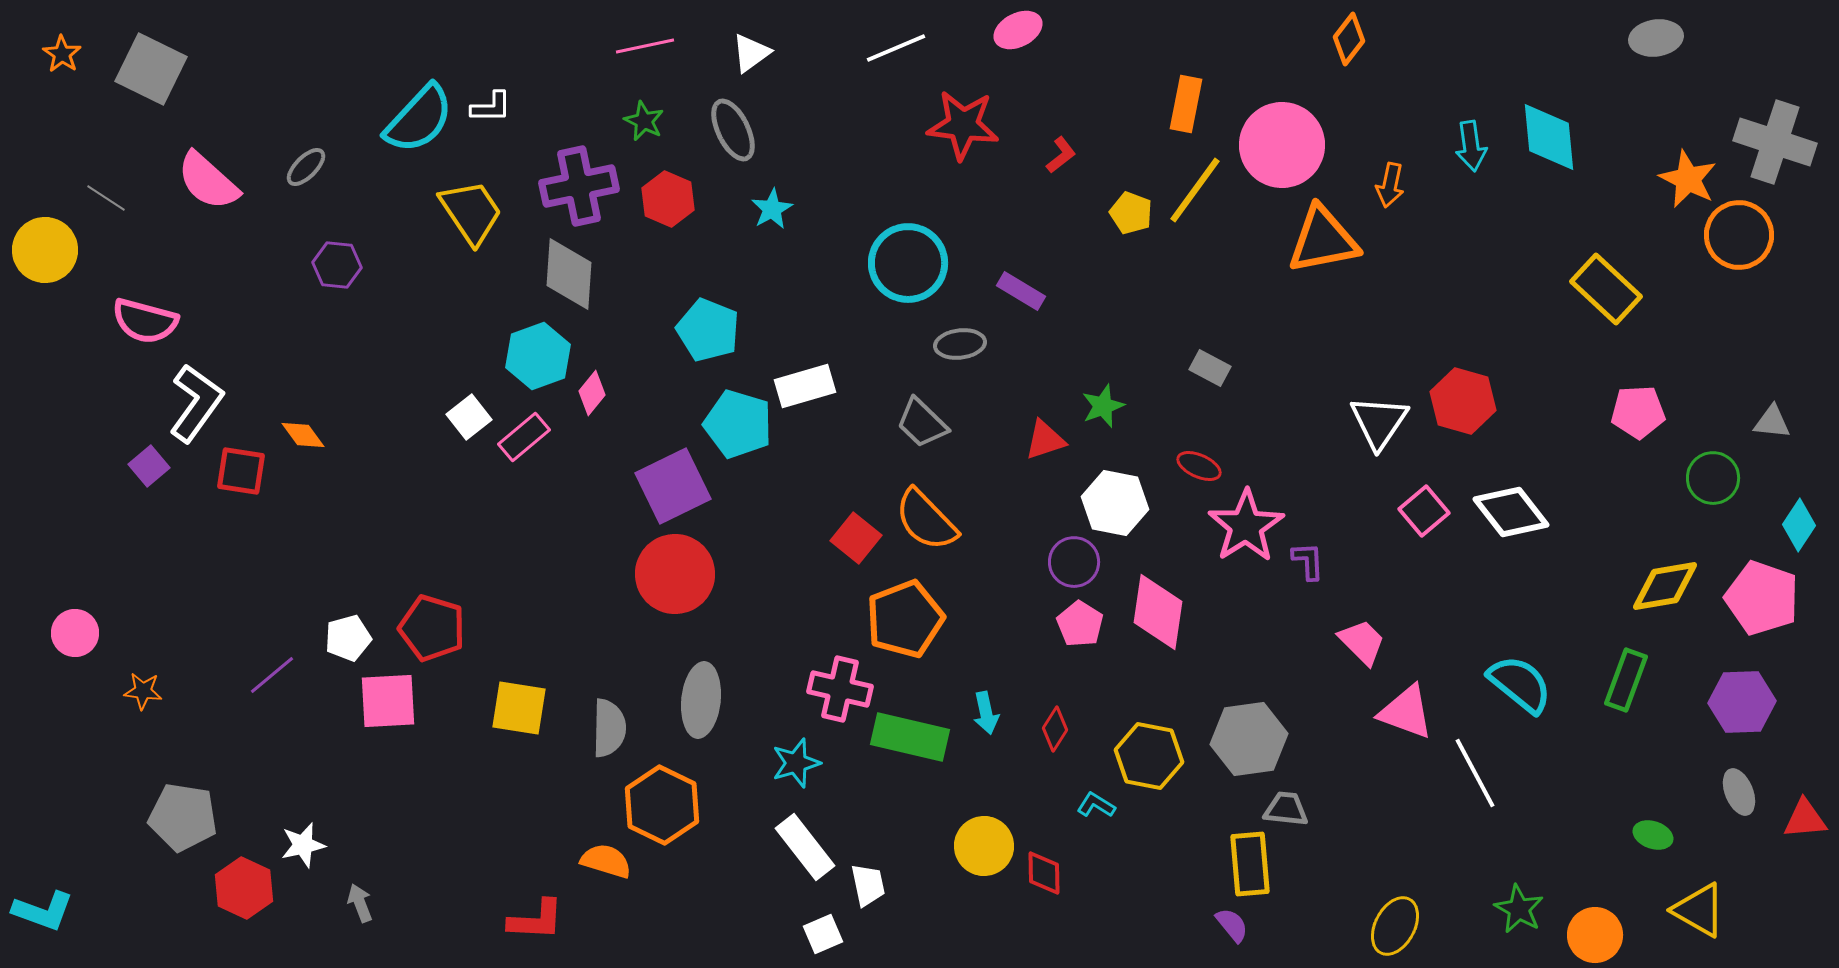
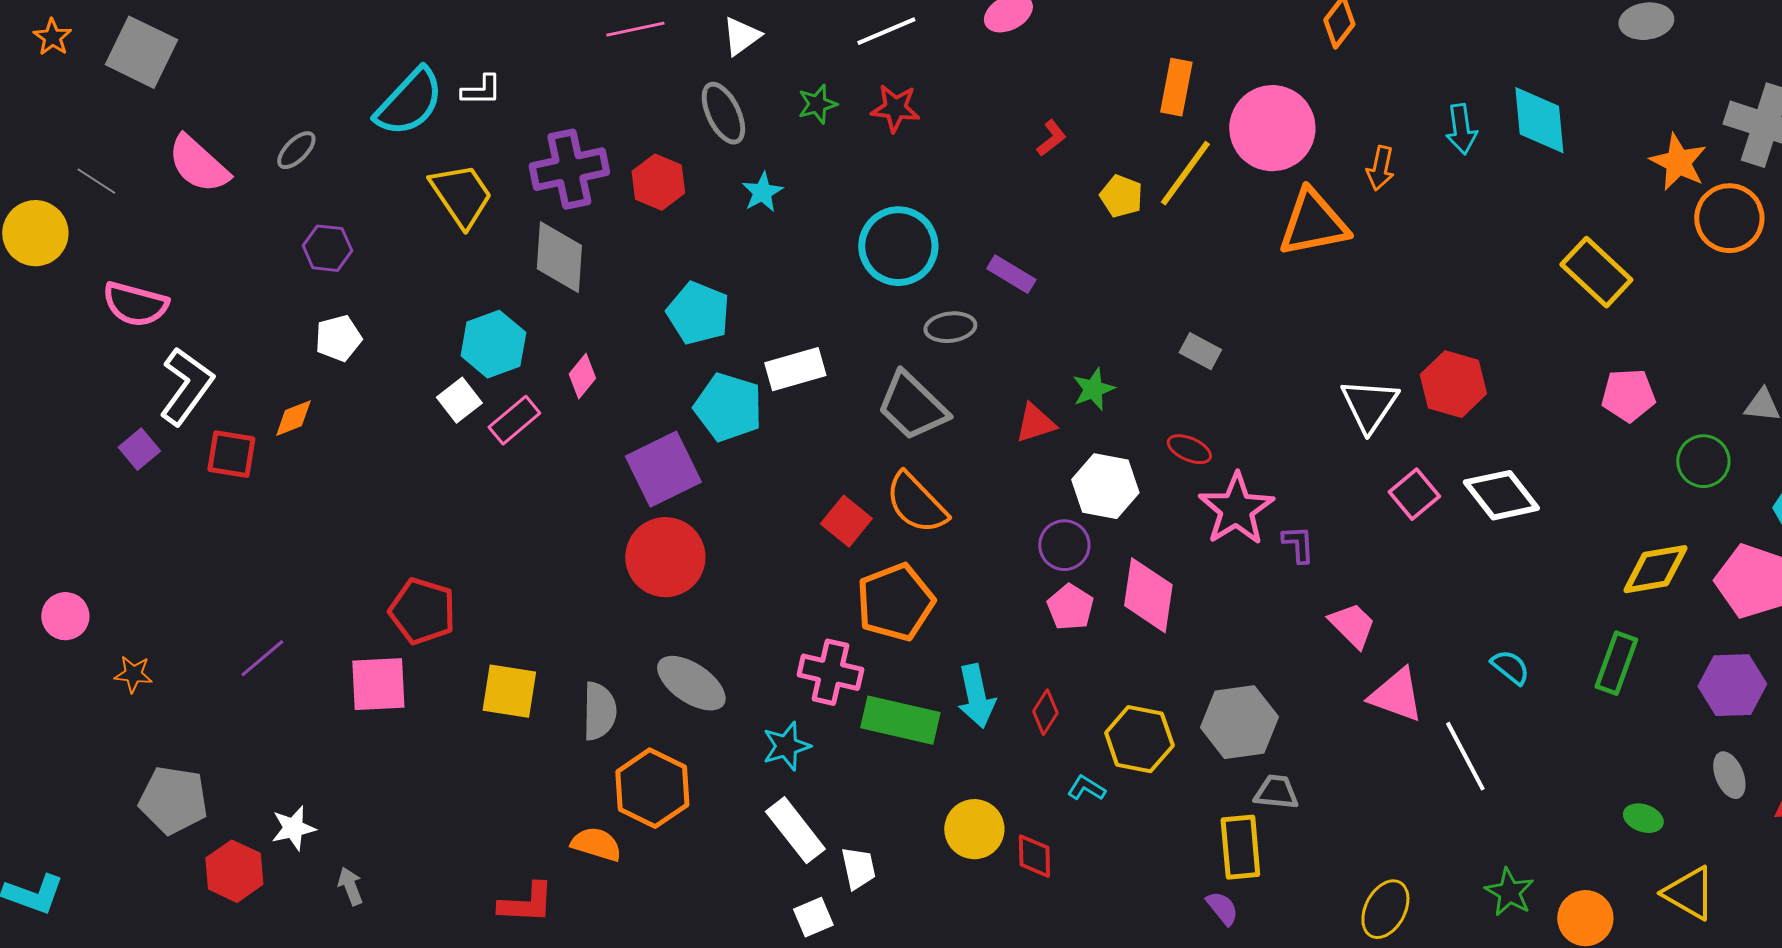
green star: (644, 121) -> (817, 104), moved, turned 30
red star: (963, 125) -> (895, 108), moved, size x0.7
cyan hexagon: (538, 356) -> (493, 344), moved
gray trapezoid: (922, 423) -> (912, 406), size x1.4
orange diamond: (303, 435) -> (293, 418), turned -75
white pentagon: (348, 638) -> (338, 338), moved
cyan semicircle: (1520, 684) -> (1510, 667), size x0.6
gray ellipse: (701, 700) -> (691, 683), turned -62
cyan arrow: (986, 713) -> (976, 696), size x1.5

